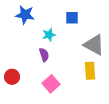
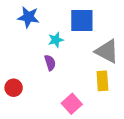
blue square: (72, 18) -> (82, 21), size x1.6
pink square: (51, 84) -> (72, 104), moved

